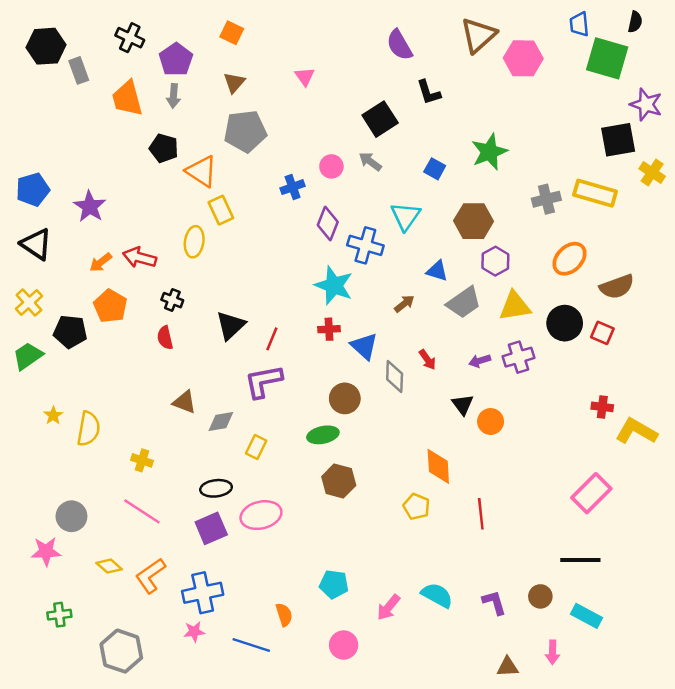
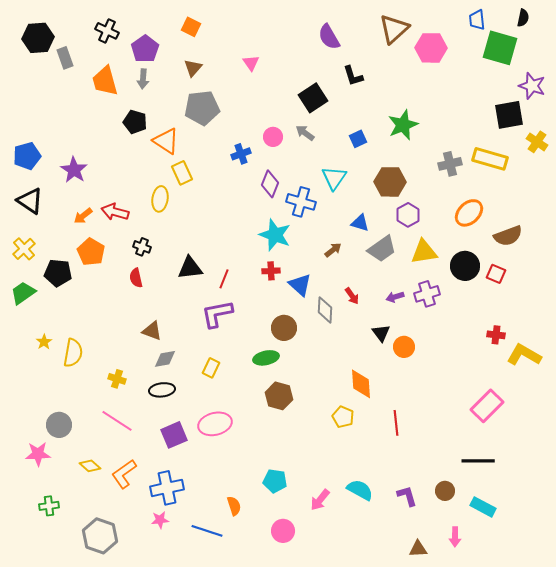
blue square: (435, 169) -> (358, 139), turned 36
black triangle: (231, 326) -> (190, 268), turned 36
gray diamond: (221, 421) -> (165, 359), moved
black ellipse: (216, 488) -> (162, 390), moved

